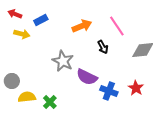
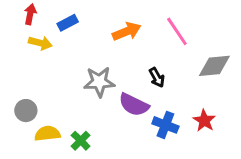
red arrow: (15, 14) -> (30, 14), turned 80
black arrow: (103, 47) -> (157, 77), moved
gray star: (63, 61) -> (99, 82), turned -30

